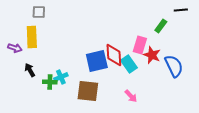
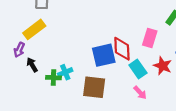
yellow rectangle: (32, 37) -> (34, 29), turned 55
purple arrow: (15, 48) -> (19, 50), moved, turned 96
red star: (152, 55) -> (163, 66), moved
cyan rectangle: (129, 64) -> (138, 69), moved

